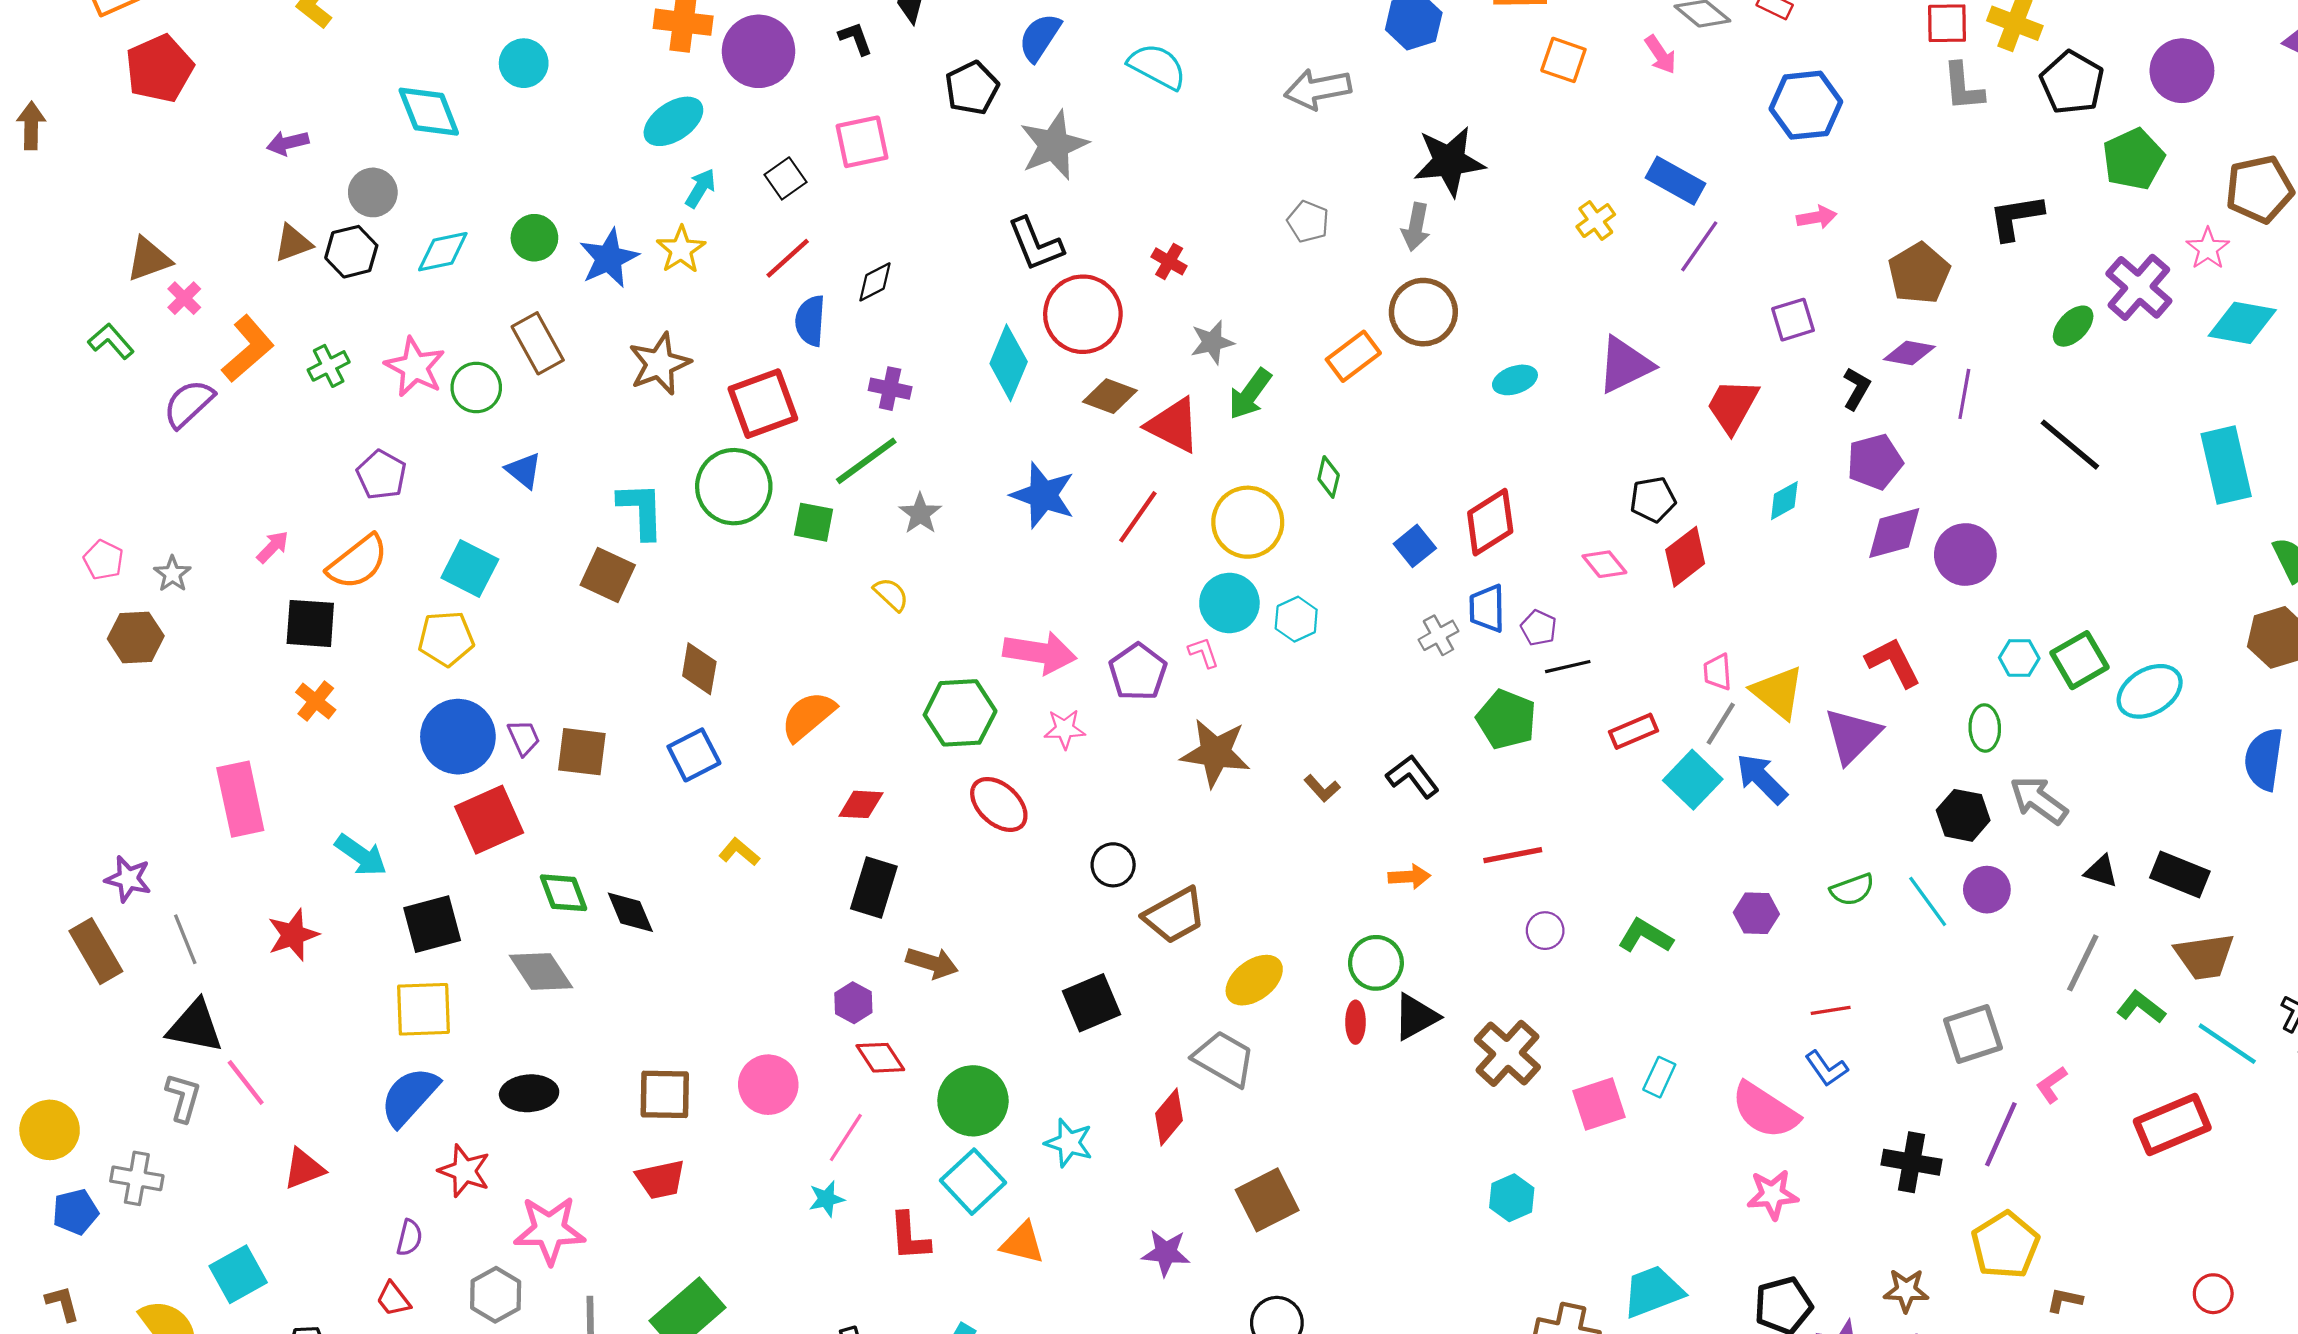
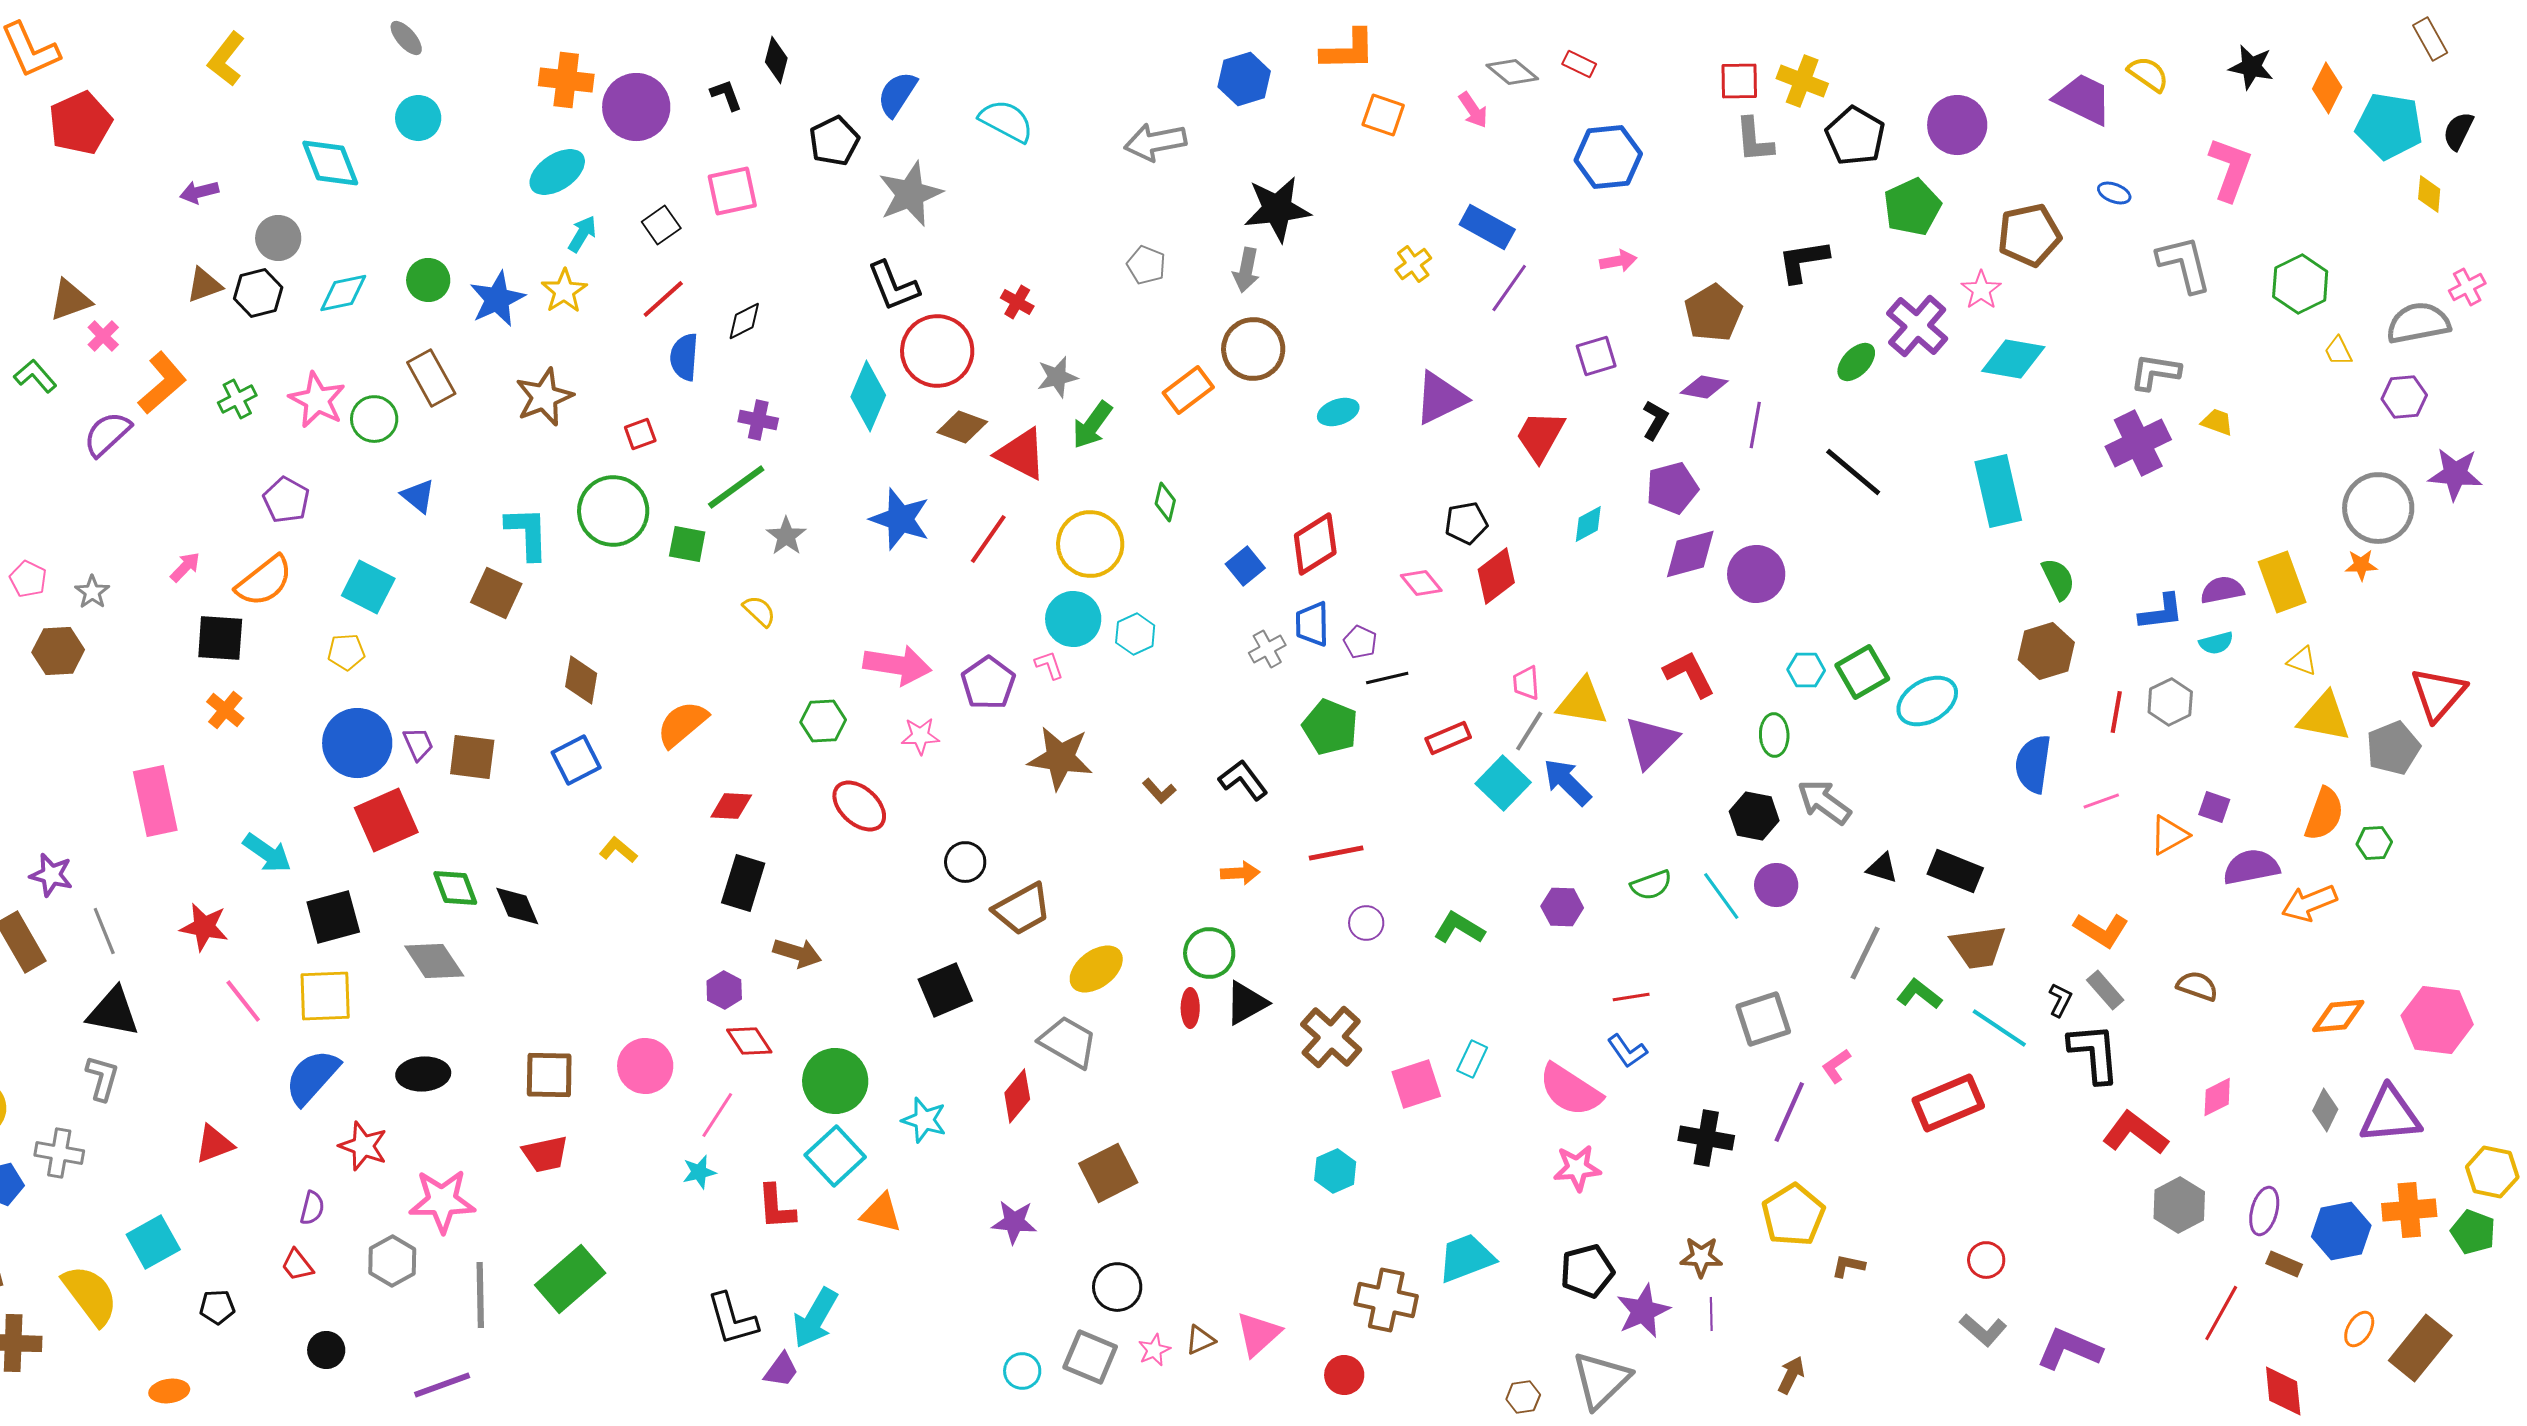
red square: (763, 404) -> (640, 434), size x0.5
yellow pentagon: (446, 639) -> (346, 652), size x0.7
yellow triangle: (1778, 692) -> (1582, 702), turned -30
green hexagon: (960, 713) -> (823, 721), size x0.7
red star: (293, 935) -> (204, 927), turned 30
pink line: (246, 1082) -> (243, 1001), moved

